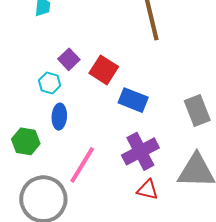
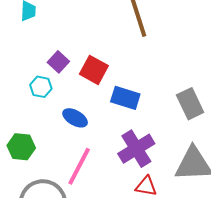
blue ellipse: (59, 117) -> (75, 118), moved, turned -60

